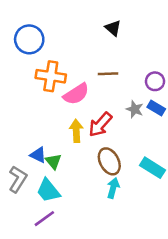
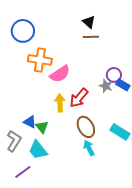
brown line: (108, 74) -> (91, 37), moved
purple circle: (155, 81) -> (114, 75), moved
cyan arrow: (113, 188) -> (89, 148), turned -42
purple line: (44, 219) -> (23, 172), moved

